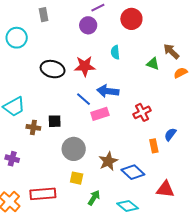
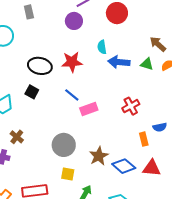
green triangle: (153, 64) -> (147, 64), moved
blue arrow: (108, 91) -> (119, 62), moved
black square: (55, 121) -> (32, 92), moved, turned 32
brown cross: (33, 127) -> (17, 137), moved, turned 32
blue semicircle: (170, 134) -> (160, 127), turned -136
red triangle: (165, 189) -> (152, 168), moved

